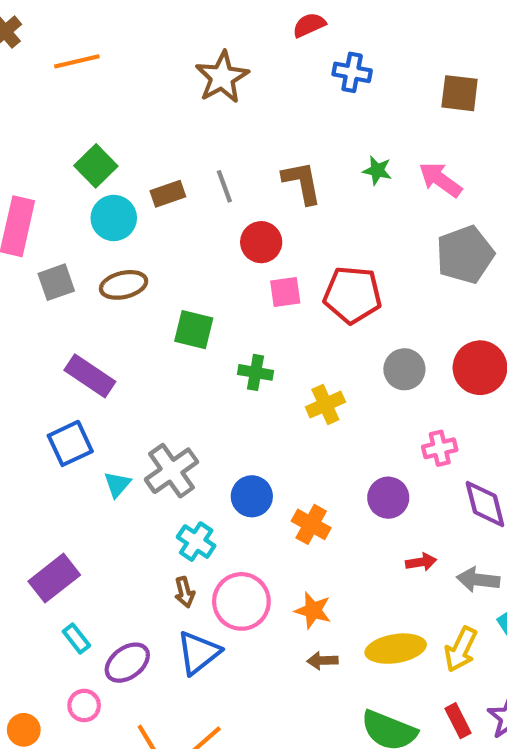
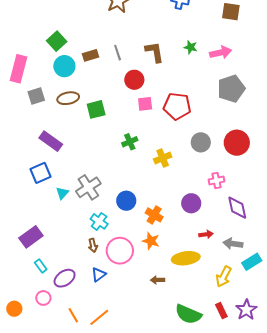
pink arrow: (440, 180) -> (221, 53), turned 130
green square: (194, 330) -> (96, 109), moved, turned -30
green cross: (256, 372) -> (130, 142), turned -35
orange star: (313, 610) -> (151, 241), moved
yellow ellipse: (396, 649) -> (186, 258), moved
blue triangle: (198, 653) -> (99, 274), size x0.7

